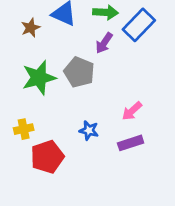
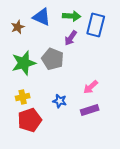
blue rectangle: (139, 25) -> (96, 25), turned -30
yellow cross: (24, 129) -> (23, 97), moved

